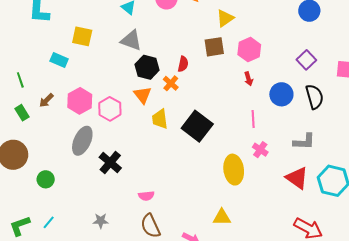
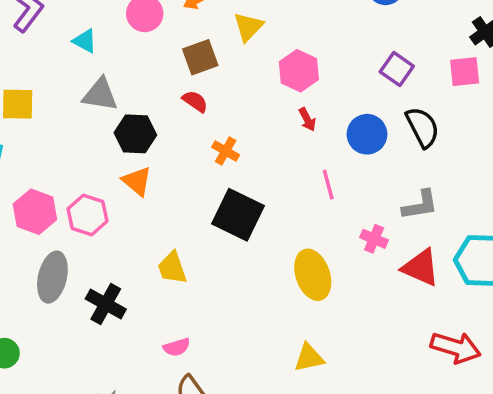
brown square: (214, 47) -> (200, 57), moved
red semicircle: (183, 64) -> (195, 101), moved, turned -56
orange cross: (171, 83) -> (226, 151), moved
yellow trapezoid: (160, 119) -> (172, 268), moved
pink cross: (260, 150) -> (374, 239), moved

